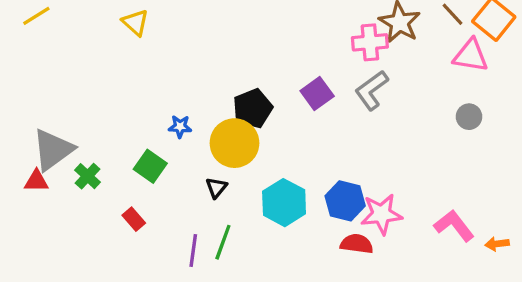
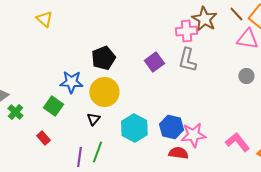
gray L-shape: (372, 90) -> (187, 60), turned -40
black pentagon: (253, 108) -> (103, 58), moved
blue star: (180, 127) -> (71, 82), size x1.6

